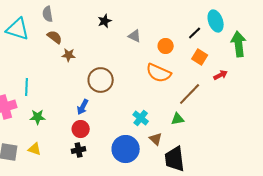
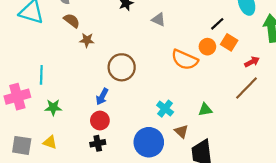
black line: (195, 33) -> (217, 24), moved
orange circle: (166, 46) -> (207, 47), moved
brown line: (190, 94) -> (247, 88), moved

